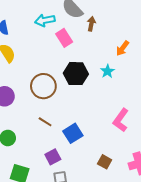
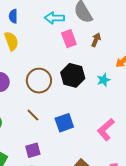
brown arrow: (91, 24) -> (96, 40), moved
blue square: (73, 133) -> (64, 123), moved

